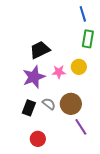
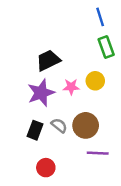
green rectangle: (88, 39) -> (106, 47), turned -30
purple line: (81, 127) -> (98, 153), turned -54

